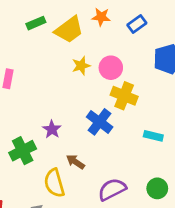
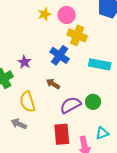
cyan rectangle: (153, 136) -> (100, 64), size x1.5
brown arrow: (75, 162) -> (53, 84), moved
green circle: (157, 188) -> (93, 102), moved

